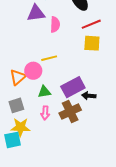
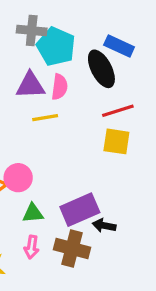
pink semicircle: (55, 25) -> (60, 87), moved
yellow line: (49, 58) -> (45, 118), moved
brown cross: (70, 112) -> (72, 248), turned 35

